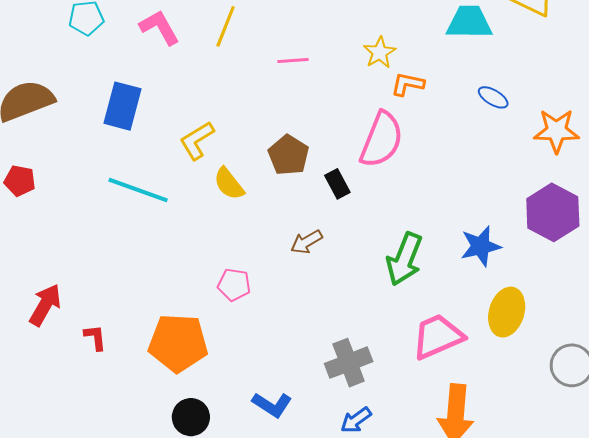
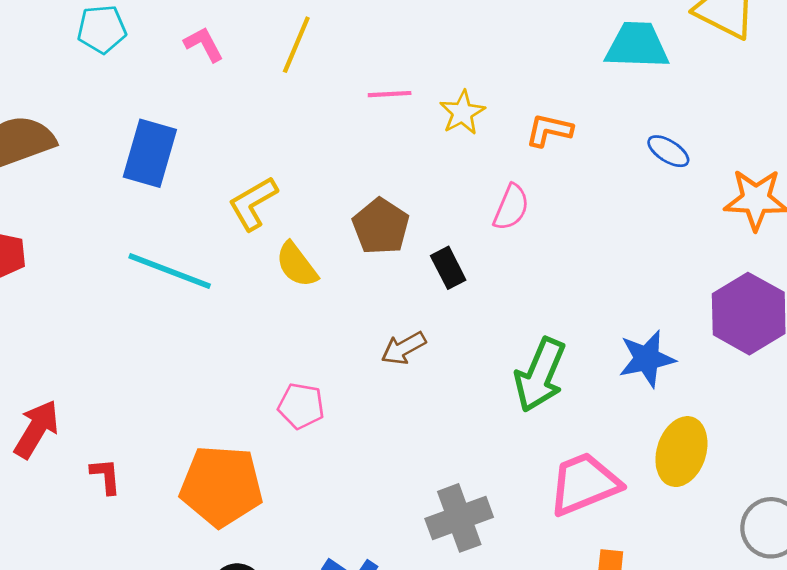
pink L-shape: (159, 27) -> (204, 44), size x0.7
yellow star: (380, 53) -> (462, 113), moved
pink semicircle: (382, 140) -> (511, 207), size x0.6

